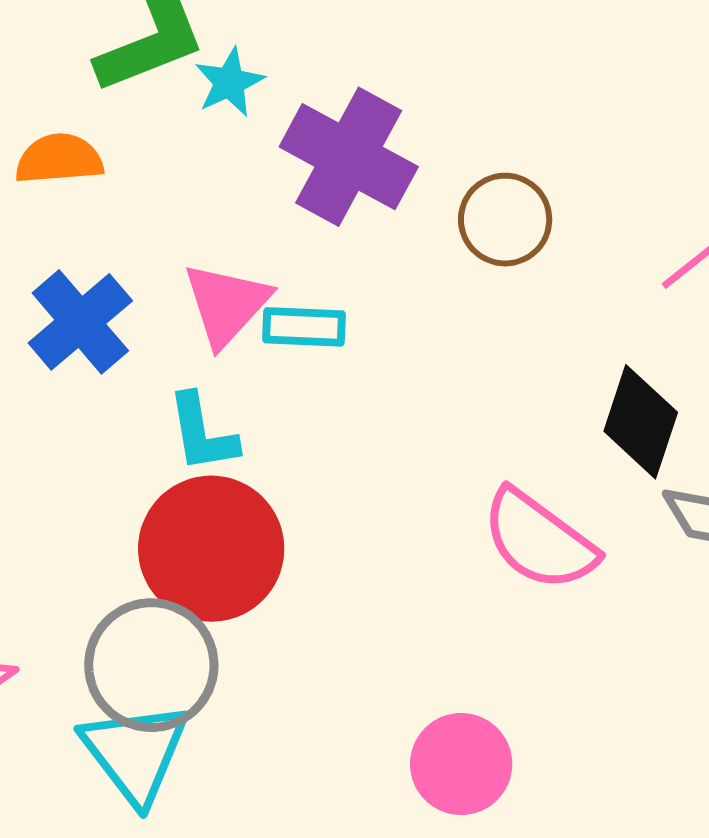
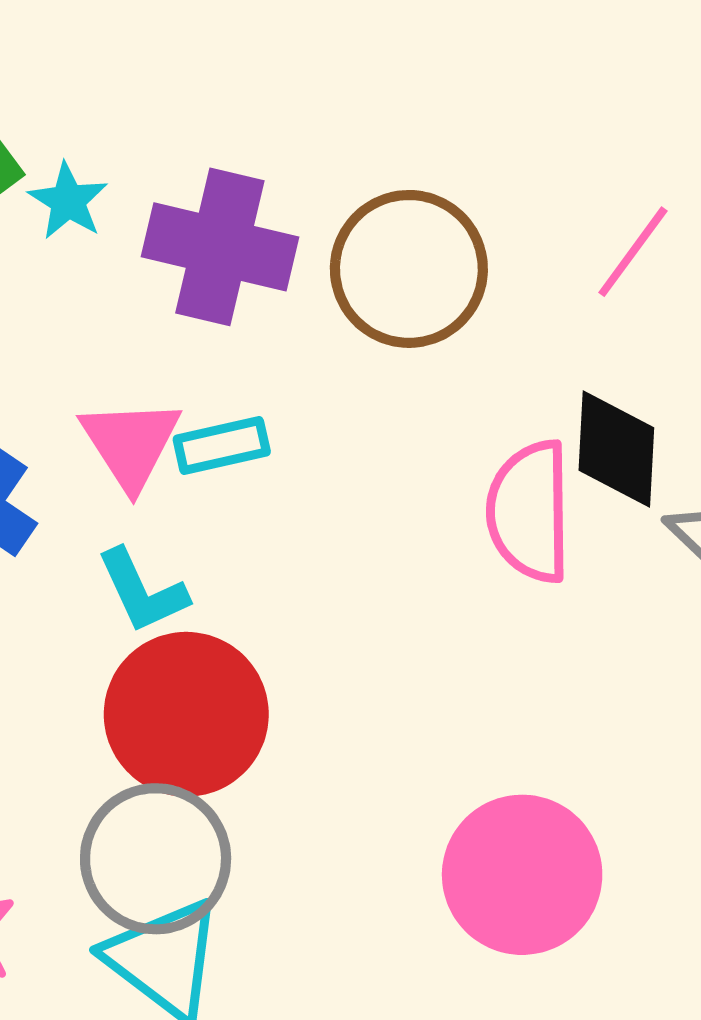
brown circle: (505, 220) -> (409, 269), size x1.5
pink semicircle: (539, 540) -> (529, 512), moved, turned 68
pink circle: (461, 764) -> (522, 875), size x1.4

